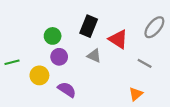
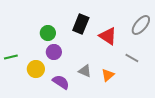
gray triangle: (94, 56) -> (85, 71), moved
orange triangle: (136, 94) -> (108, 75), moved

